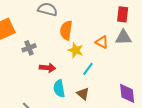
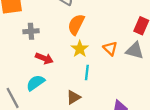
cyan line: (88, 69) -> (87, 73), turned -48
cyan semicircle: (59, 89) -> (35, 83), moved, turned 48
brown triangle: (83, 94) -> (74, 97), turned 32

